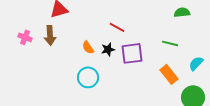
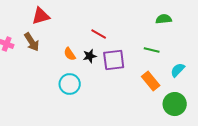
brown arrow: (50, 35) -> (32, 42), turned -30

